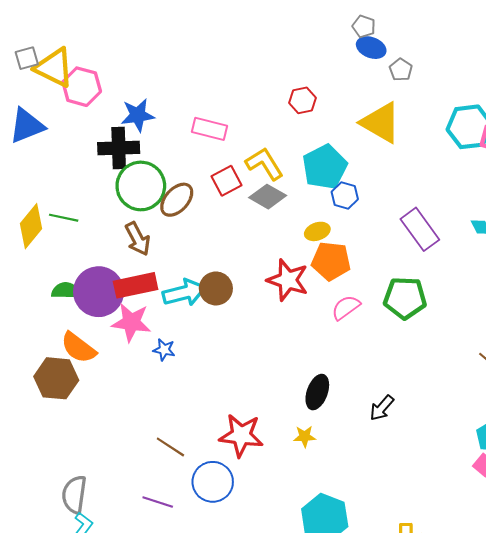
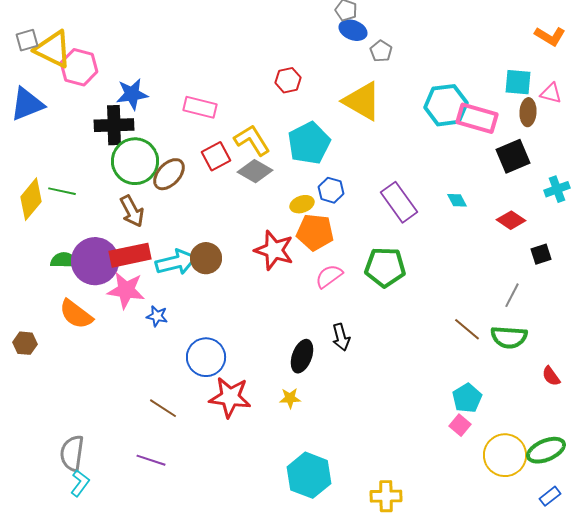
blue hexagon: (345, 195) -> (331, 190), moved
brown hexagon: (56, 378) -> (25, 343), moved, size x0.6
black arrow: (382, 408) -> (341, 337), moved, turned -56
blue circle: (213, 482) -> (206, 357), moved

